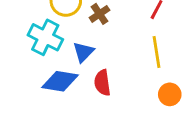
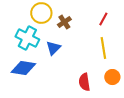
blue diamond: (60, 81) -> (23, 68), moved
red semicircle: (102, 83) -> (84, 82), moved

